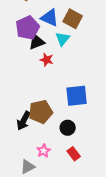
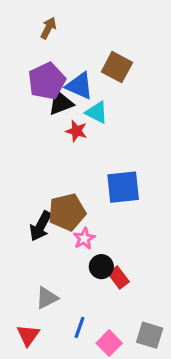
blue triangle: (50, 18) -> (80, 86), moved
cyan triangle: (63, 39) -> (97, 112), moved, turned -42
black circle: (68, 128) -> (101, 267), moved
pink star: (44, 151) -> (84, 239), moved

